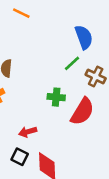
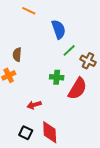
blue semicircle: (84, 37) -> (59, 29), moved
black square: (20, 157) -> (26, 133), moved

